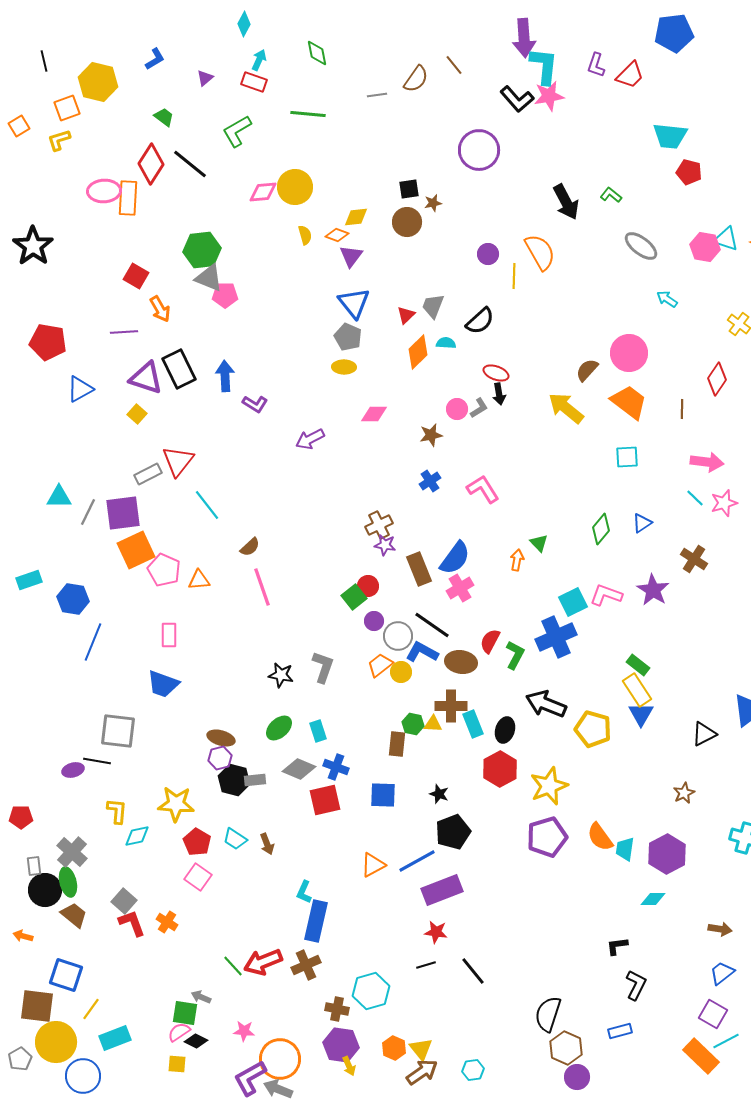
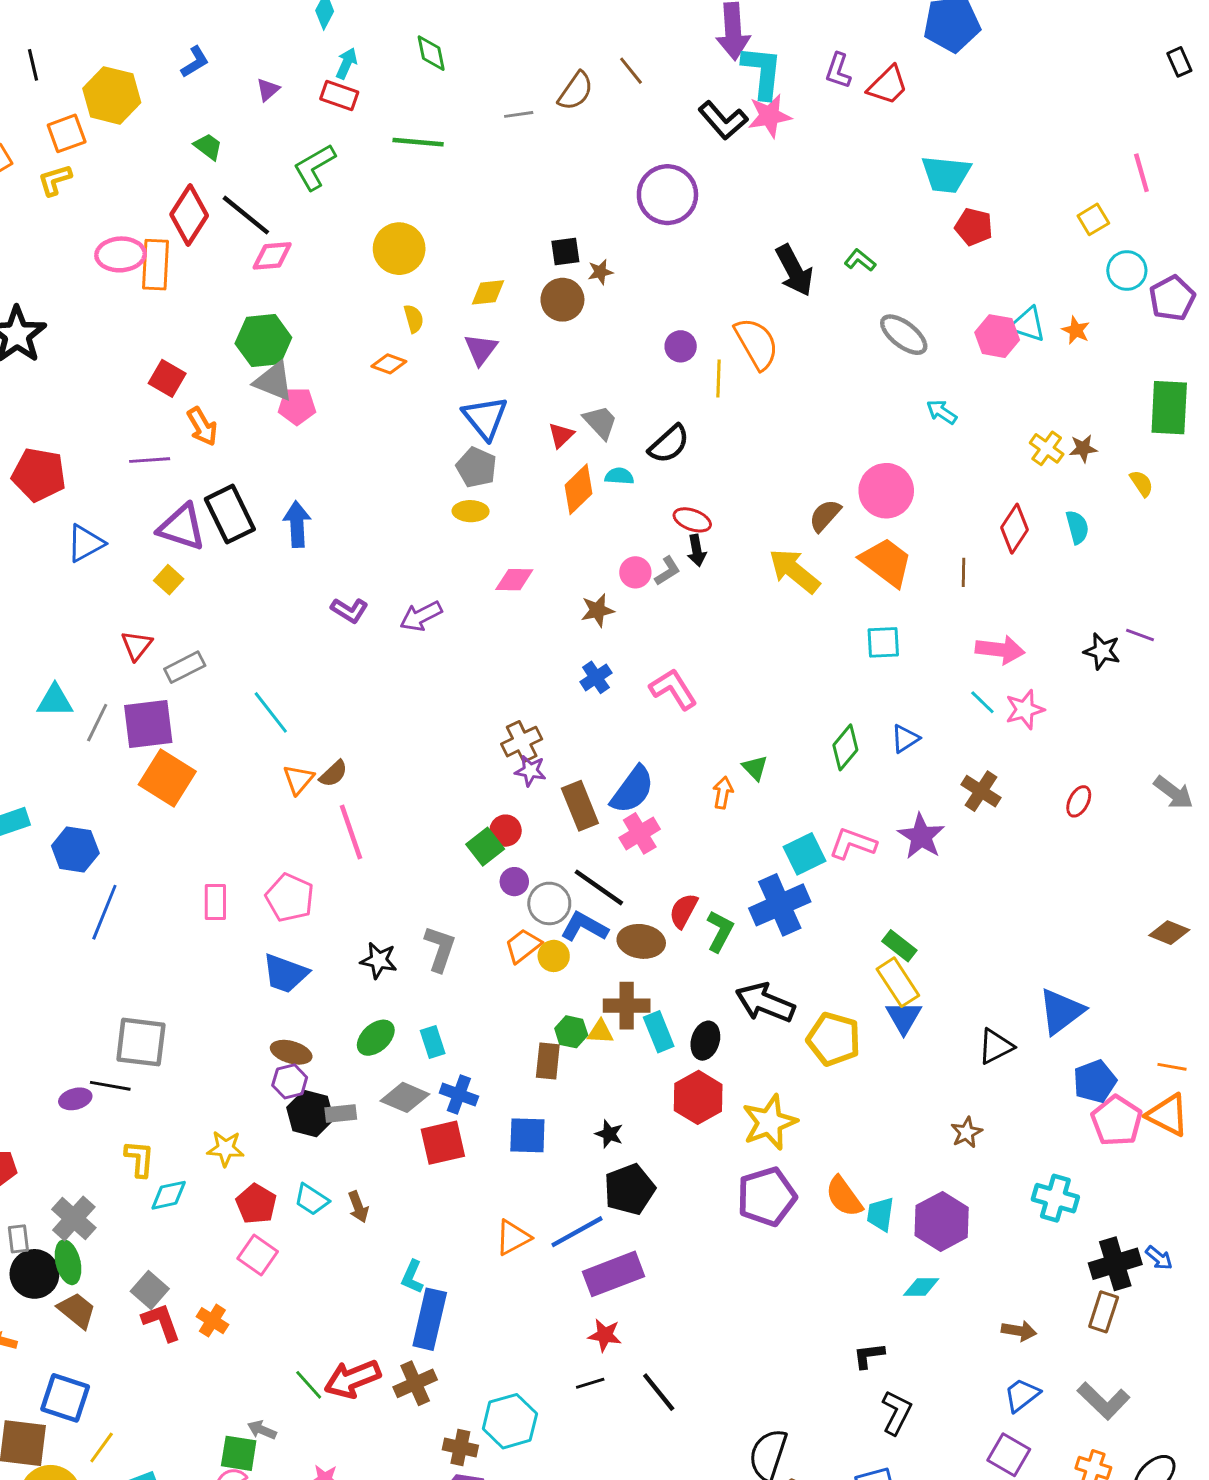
pink diamond: (263, 192) -> (272, 256), moved
orange diamond: (337, 235) -> (389, 364), moved
gray trapezoid: (433, 306) -> (600, 422), turned 116
purple L-shape: (255, 404) -> (349, 610), moved
red triangle: (178, 461) -> (137, 645), moved, size x0.7
orange square: (136, 550) -> (167, 778), turned -33
pink pentagon: (164, 570) -> (290, 898), moved
orange triangle: (199, 580) -> (298, 779), moved, turned -45
blue trapezoid: (163, 684) -> (285, 973), moved
yellow star: (176, 804) -> (226, 1148), size x0.7

